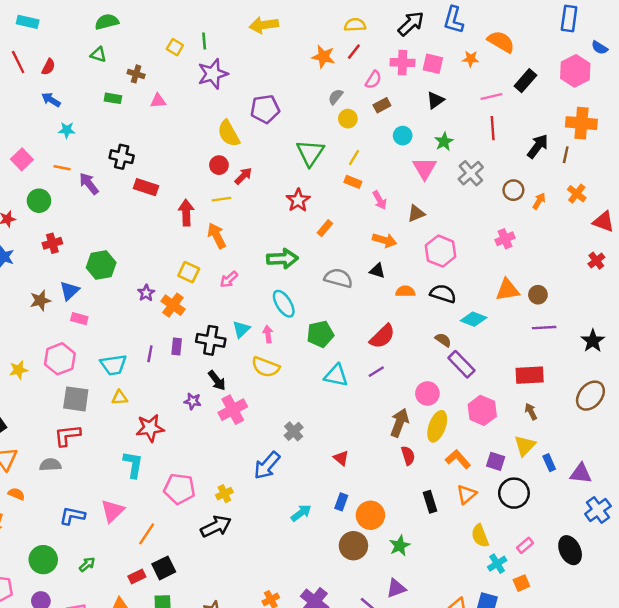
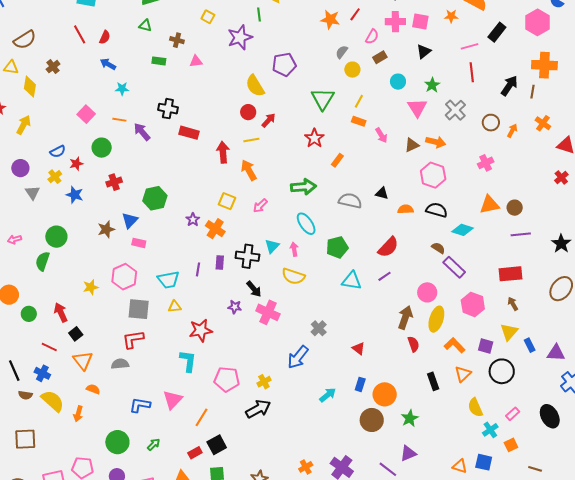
green line: (204, 41) -> (259, 15), moved
orange arrow: (385, 240) -> (436, 142), moved
pink cross: (233, 410) -> (268, 312), turned -35

